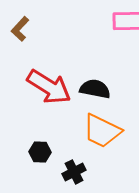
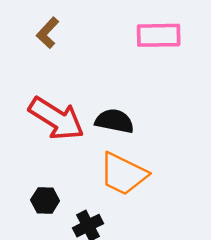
brown L-shape: (20, 29) -> (48, 33), moved

